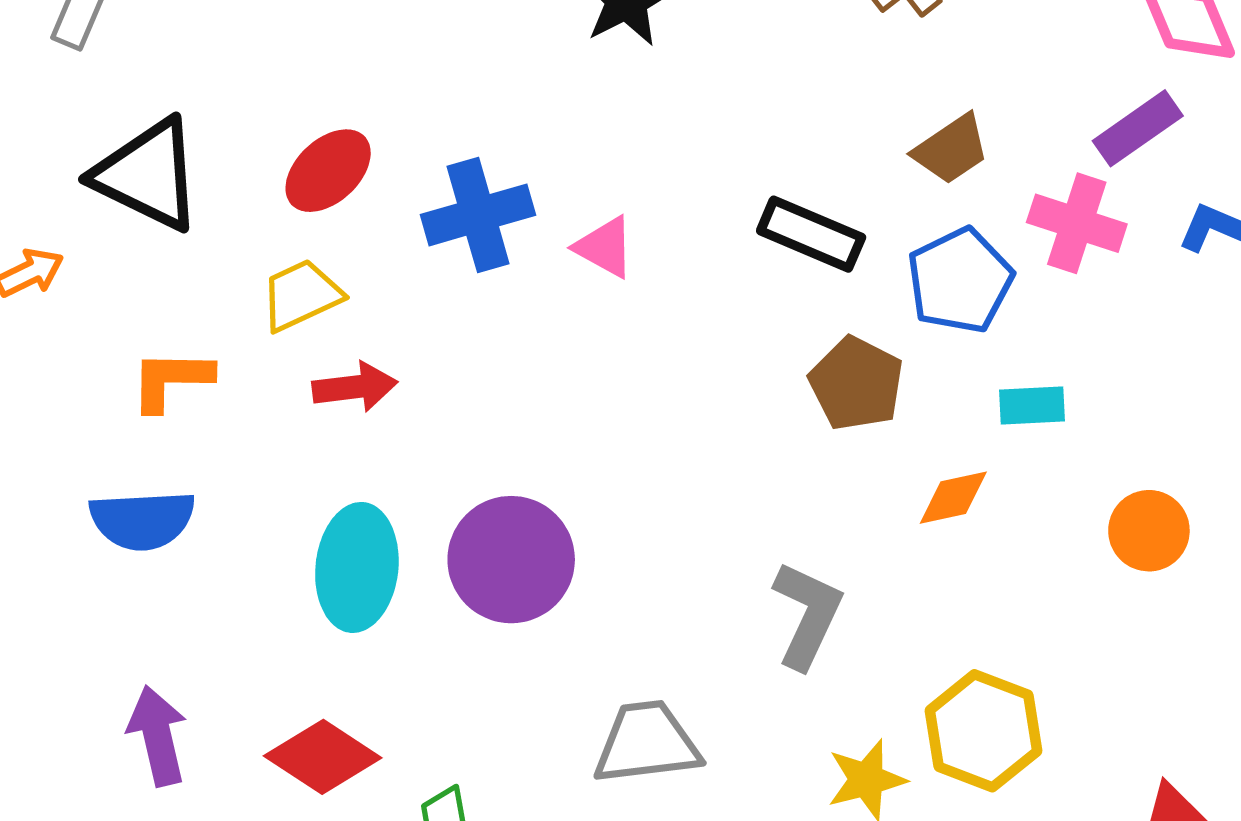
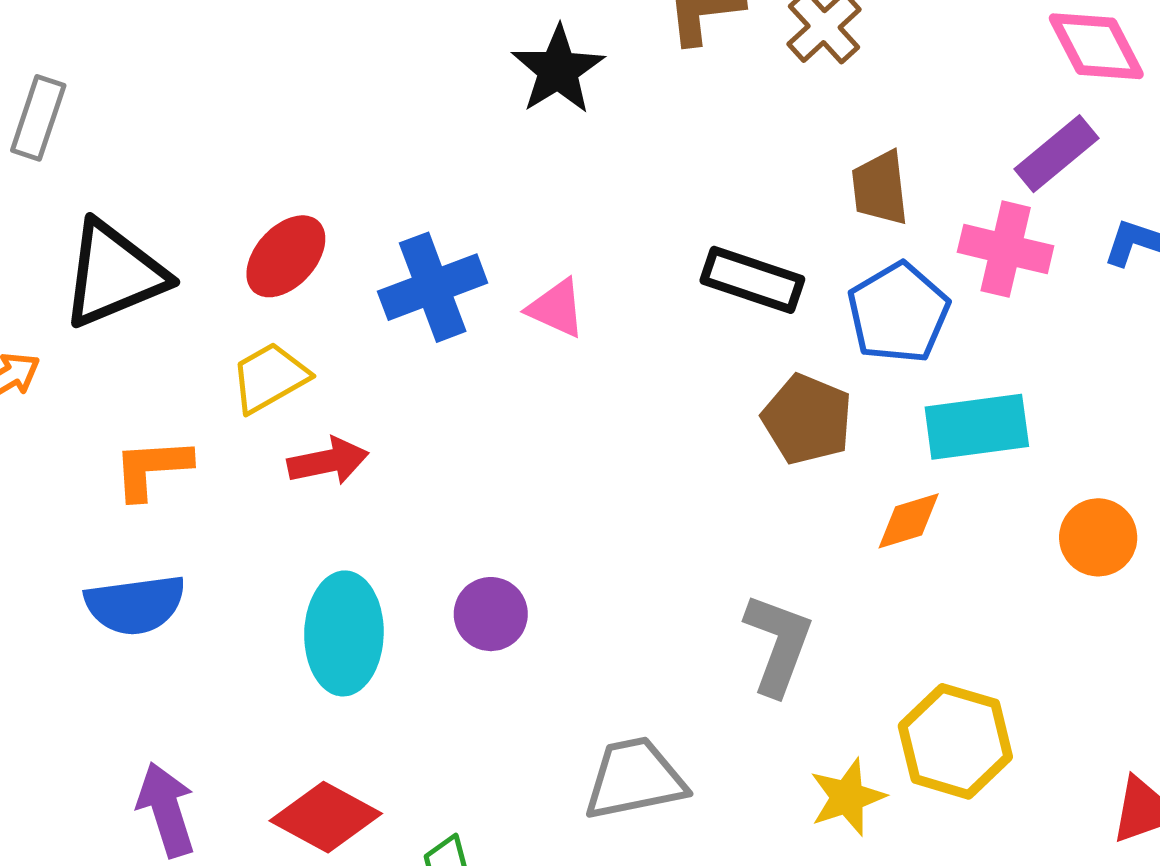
brown trapezoid: (951, 149) -> (880, 188), turned 122
black triangle: (148, 175) -> (114, 274), turned -44
cyan rectangle: (1032, 406) -> (977, 427), size x1.6
purple circle: (511, 560) -> (491, 614), size x0.6

